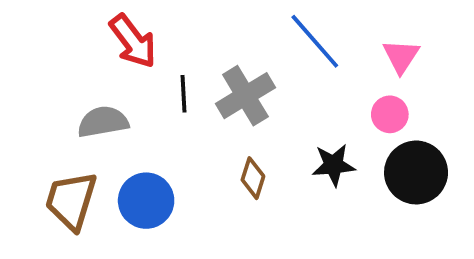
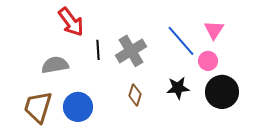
blue line: (315, 41) -> (181, 41), moved

